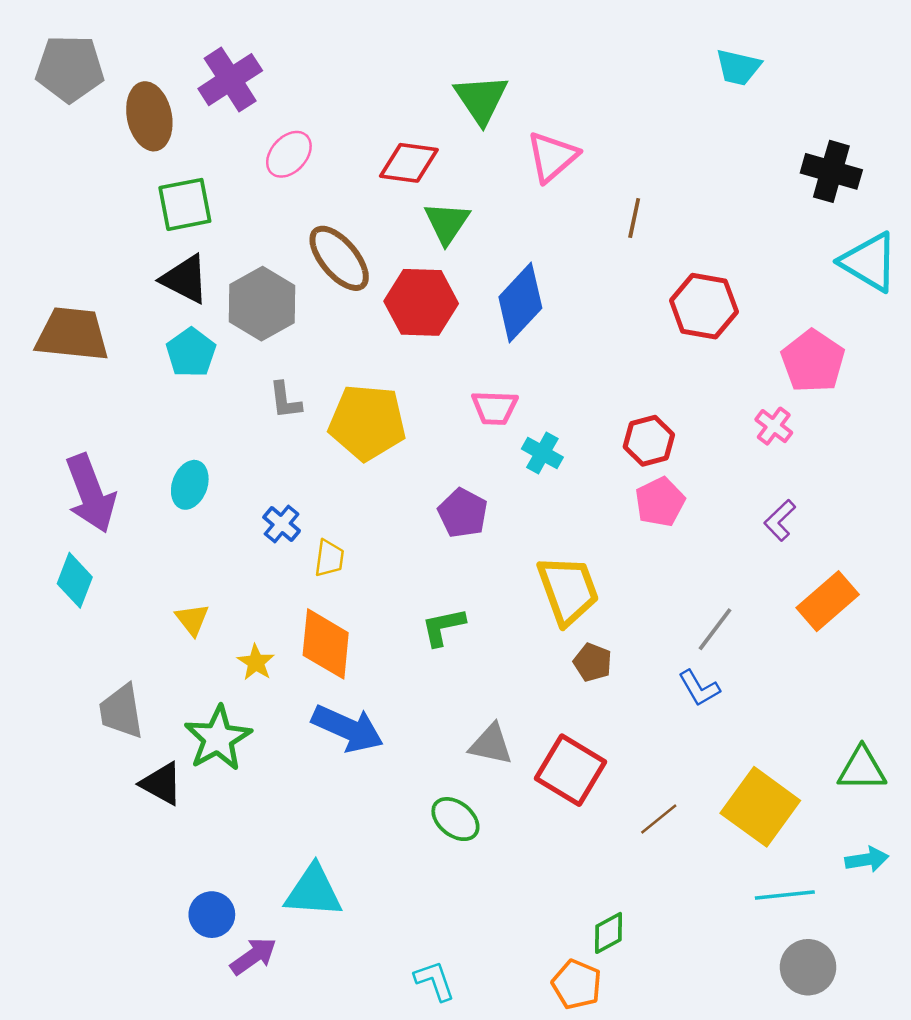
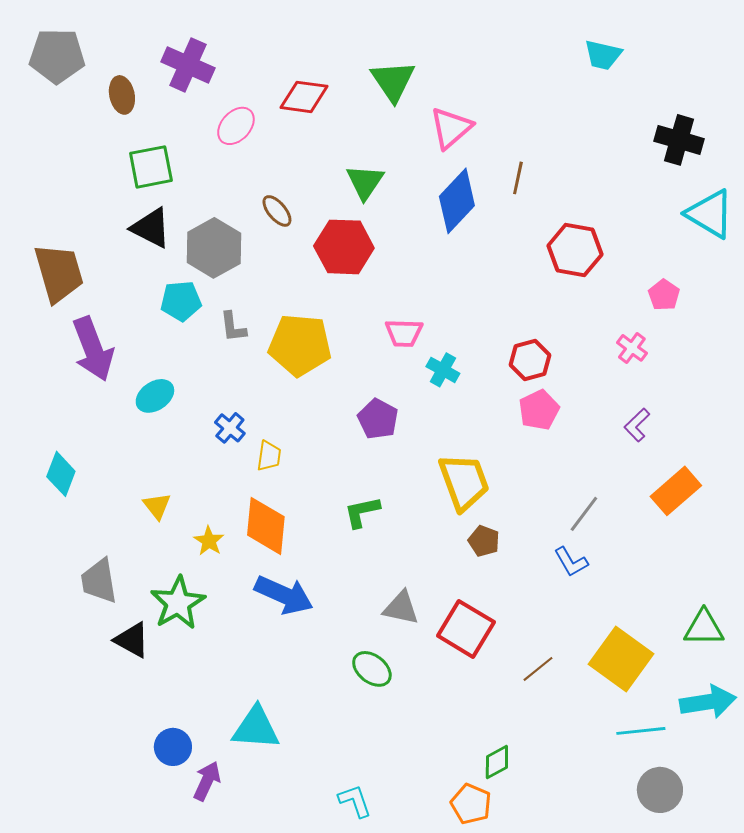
purple cross: (230, 80) -> (188, 65), turned -33
brown ellipse: (149, 116) -> (122, 95), size x0.7
red diamond: (409, 163) -> (304, 97), moved
brown ellipse: (339, 258) -> (277, 211), size x0.6
blue diamond: (520, 302) -> (457, 201), moved
brown trapezoid: (72, 334) -> (59, 273), turned 68
cyan pentagon: (191, 353) -> (181, 301), moved, turned 30
pink pentagon: (813, 361) -> (664, 295), size x0.6
cyan ellipse: (190, 485) -> (155, 396), turned 36
purple arrow: (91, 493) -> (93, 349), moved
cyan arrow: (867, 859) -> (708, 702), size x1.6
purple arrow: (253, 956) -> (207, 781), turned -30

